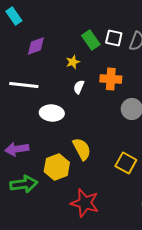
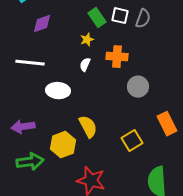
yellow star: (73, 62) -> (87, 40), moved
yellow square: (126, 163) -> (132, 141), turned 30

